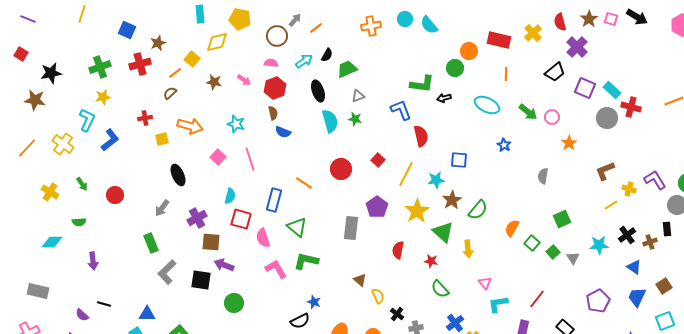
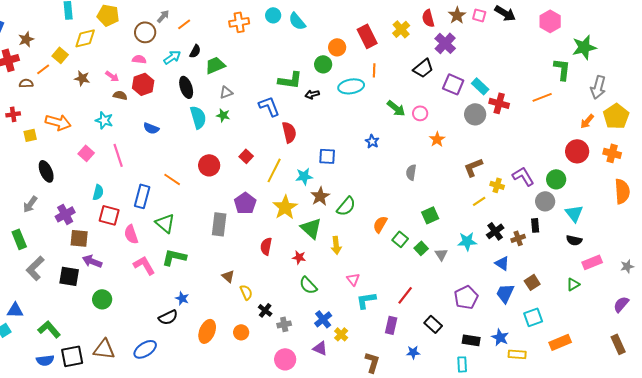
red rectangle: (499, 40) -> (367, 36), turned 50
brown semicircle: (170, 93) -> (26, 83), moved, turned 40
cyan ellipse: (487, 105) -> (351, 86), moved, turned -35
brown semicircle: (273, 113) -> (120, 95), moved, turned -64

